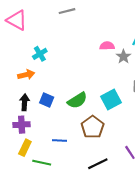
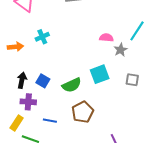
orange arrow: (26, 75) -> (15, 47), moved
cyan square: (111, 100) -> (100, 74), moved
purple cross: (22, 125) -> (28, 102), moved

